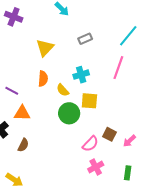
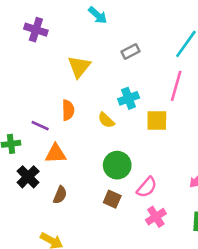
orange semicircle: (43, 79) -> (68, 110), moved
yellow square: (89, 101) -> (157, 121), moved
green circle: (69, 113) -> (117, 165), moved
brown square: (110, 134) -> (112, 199), moved

